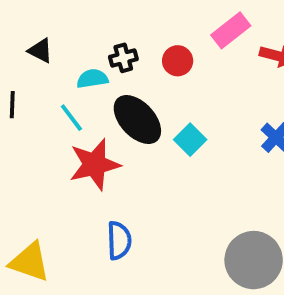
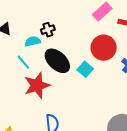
red circle: (178, 61) -> (104, 48), moved, size x1.6

